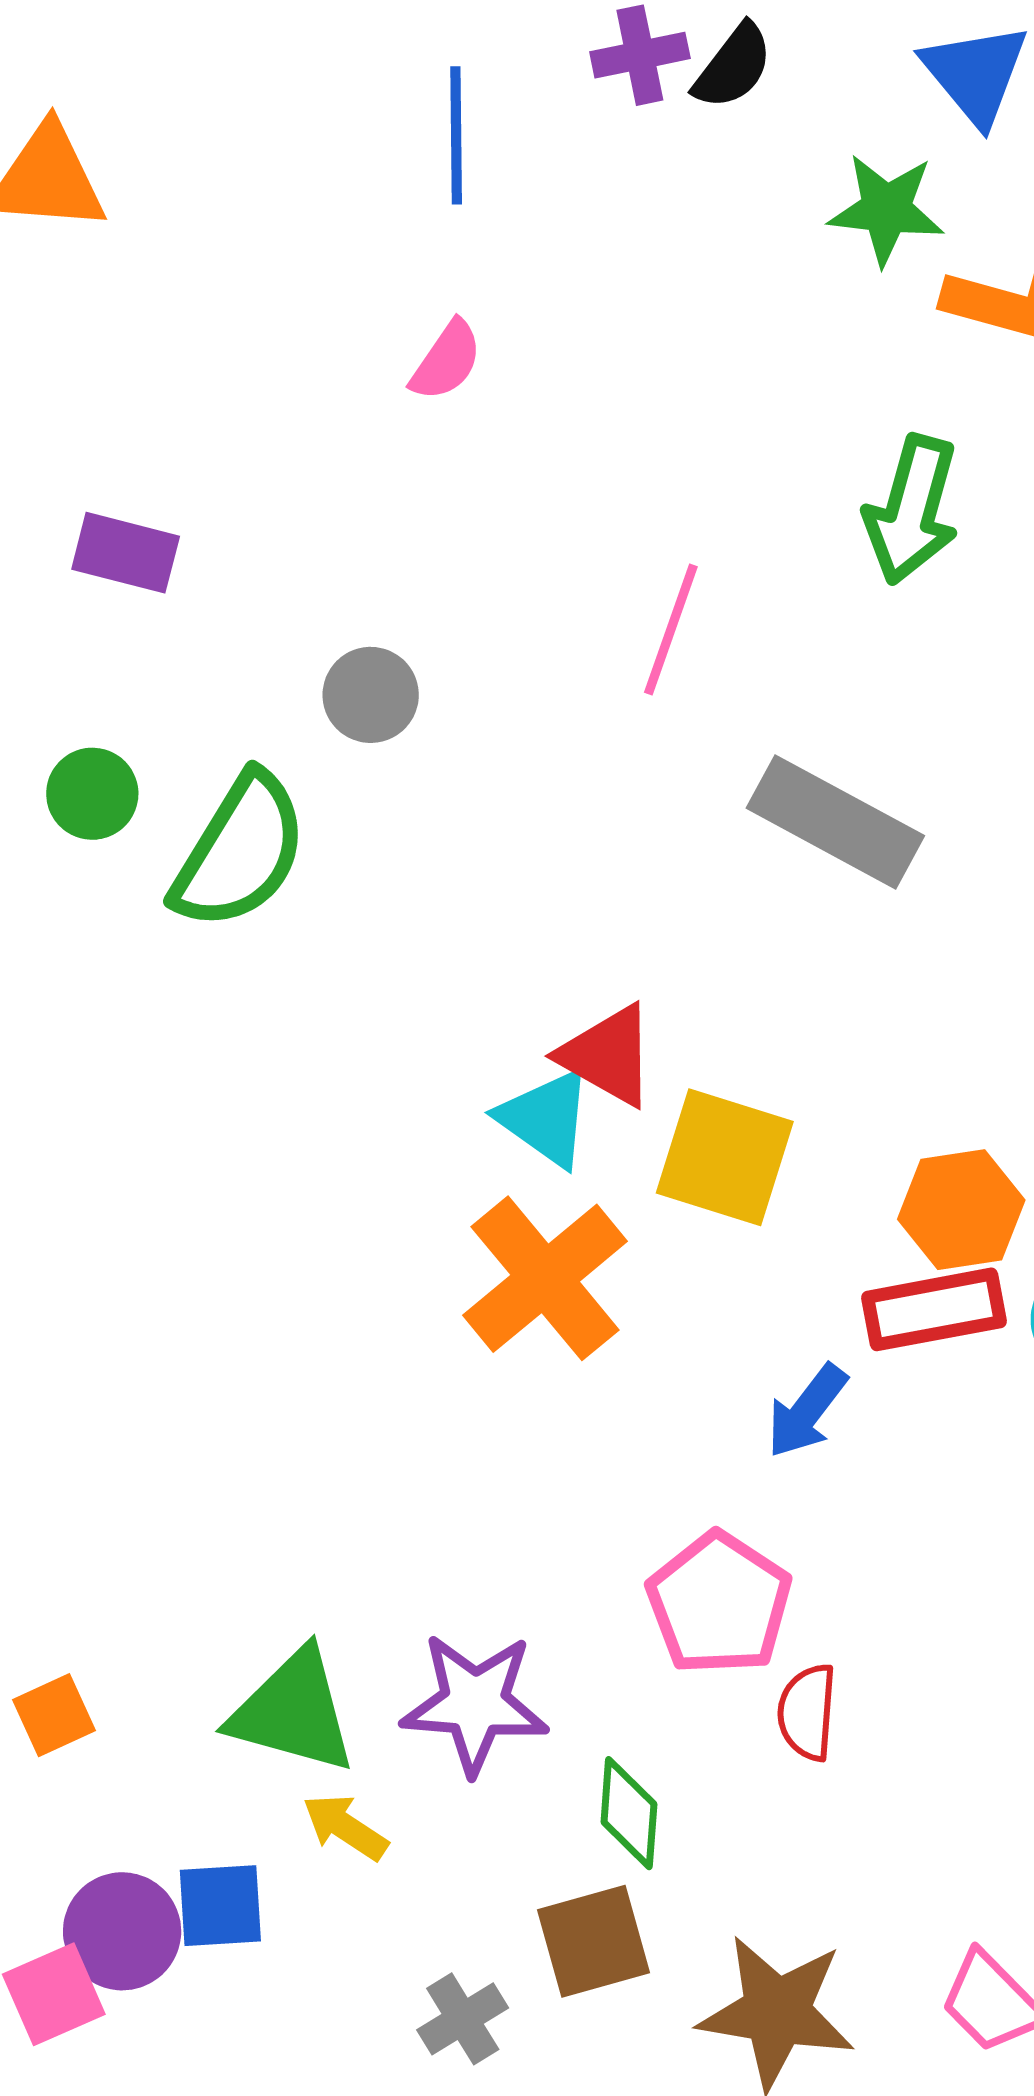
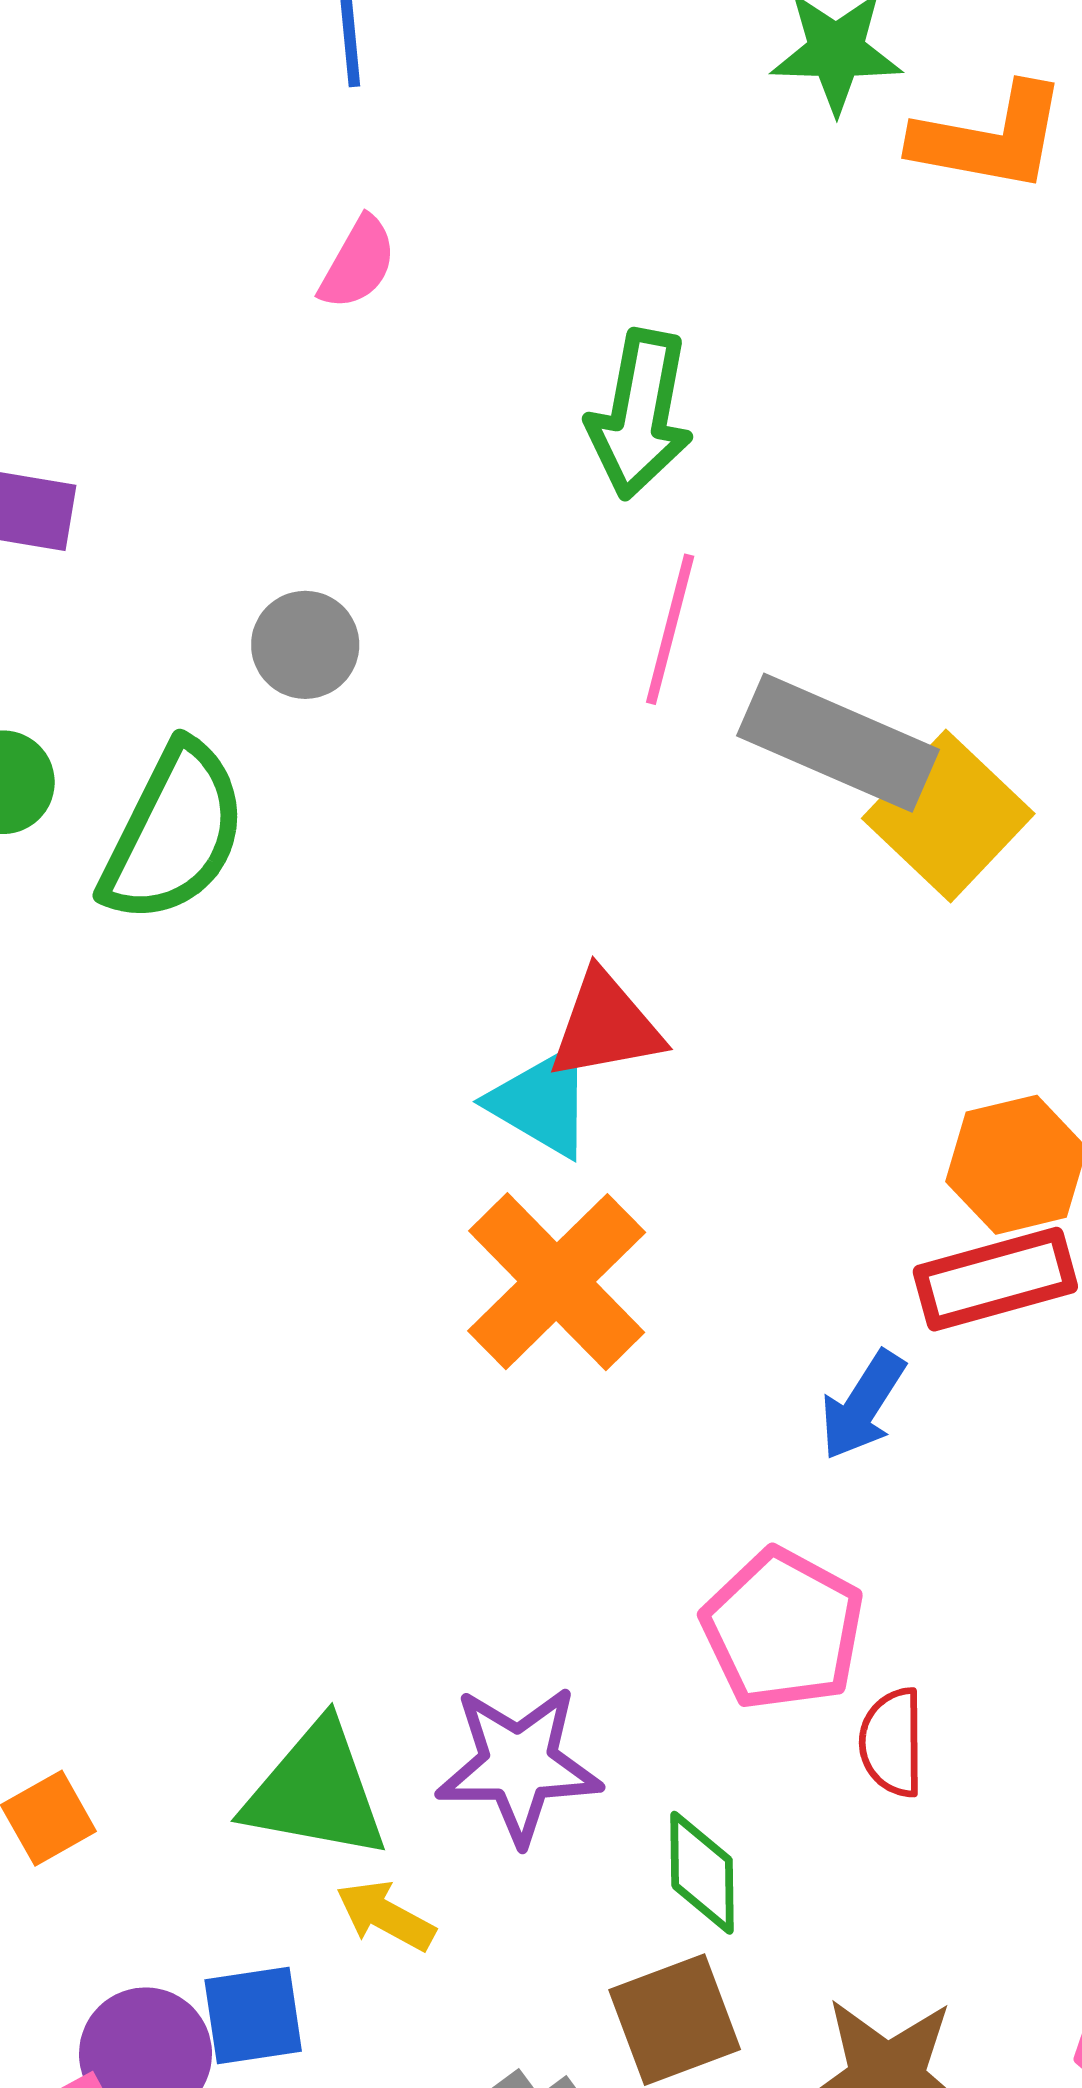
green arrow: (912, 510) -> (640, 414), moved
pink line: (671, 630) -> (670, 629), moved
red triangle: (608, 1055) -> (606, 1026), turned -35
yellow square: (725, 1157) -> (948, 816), moved, turned 31

